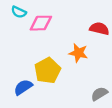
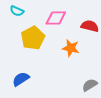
pink diamond: (41, 23) -> (56, 18), moved
yellow pentagon: (47, 71) -> (33, 38), moved

